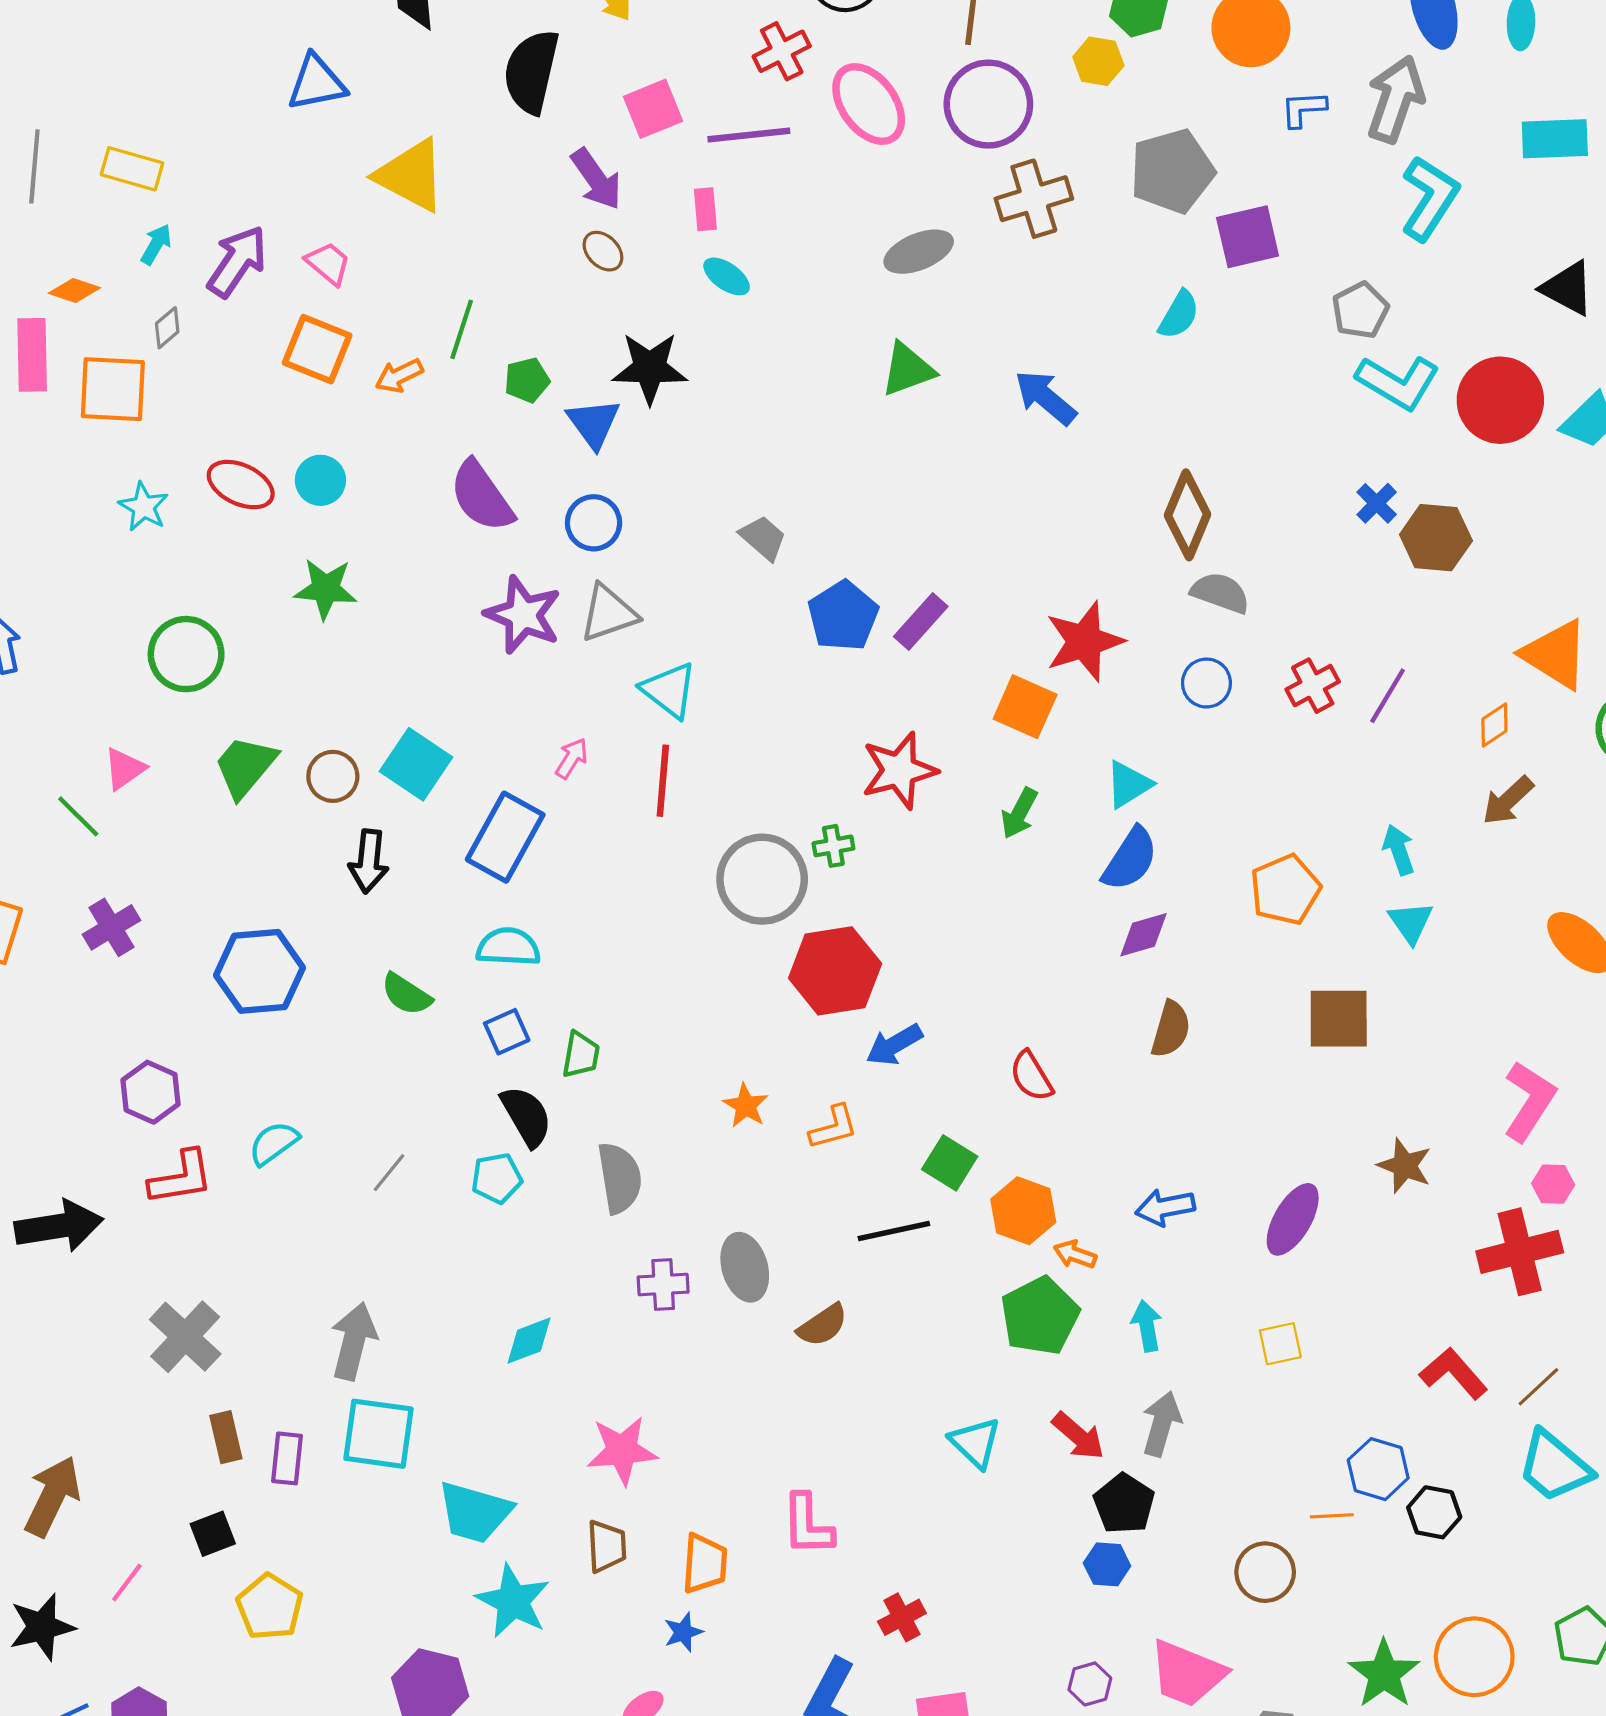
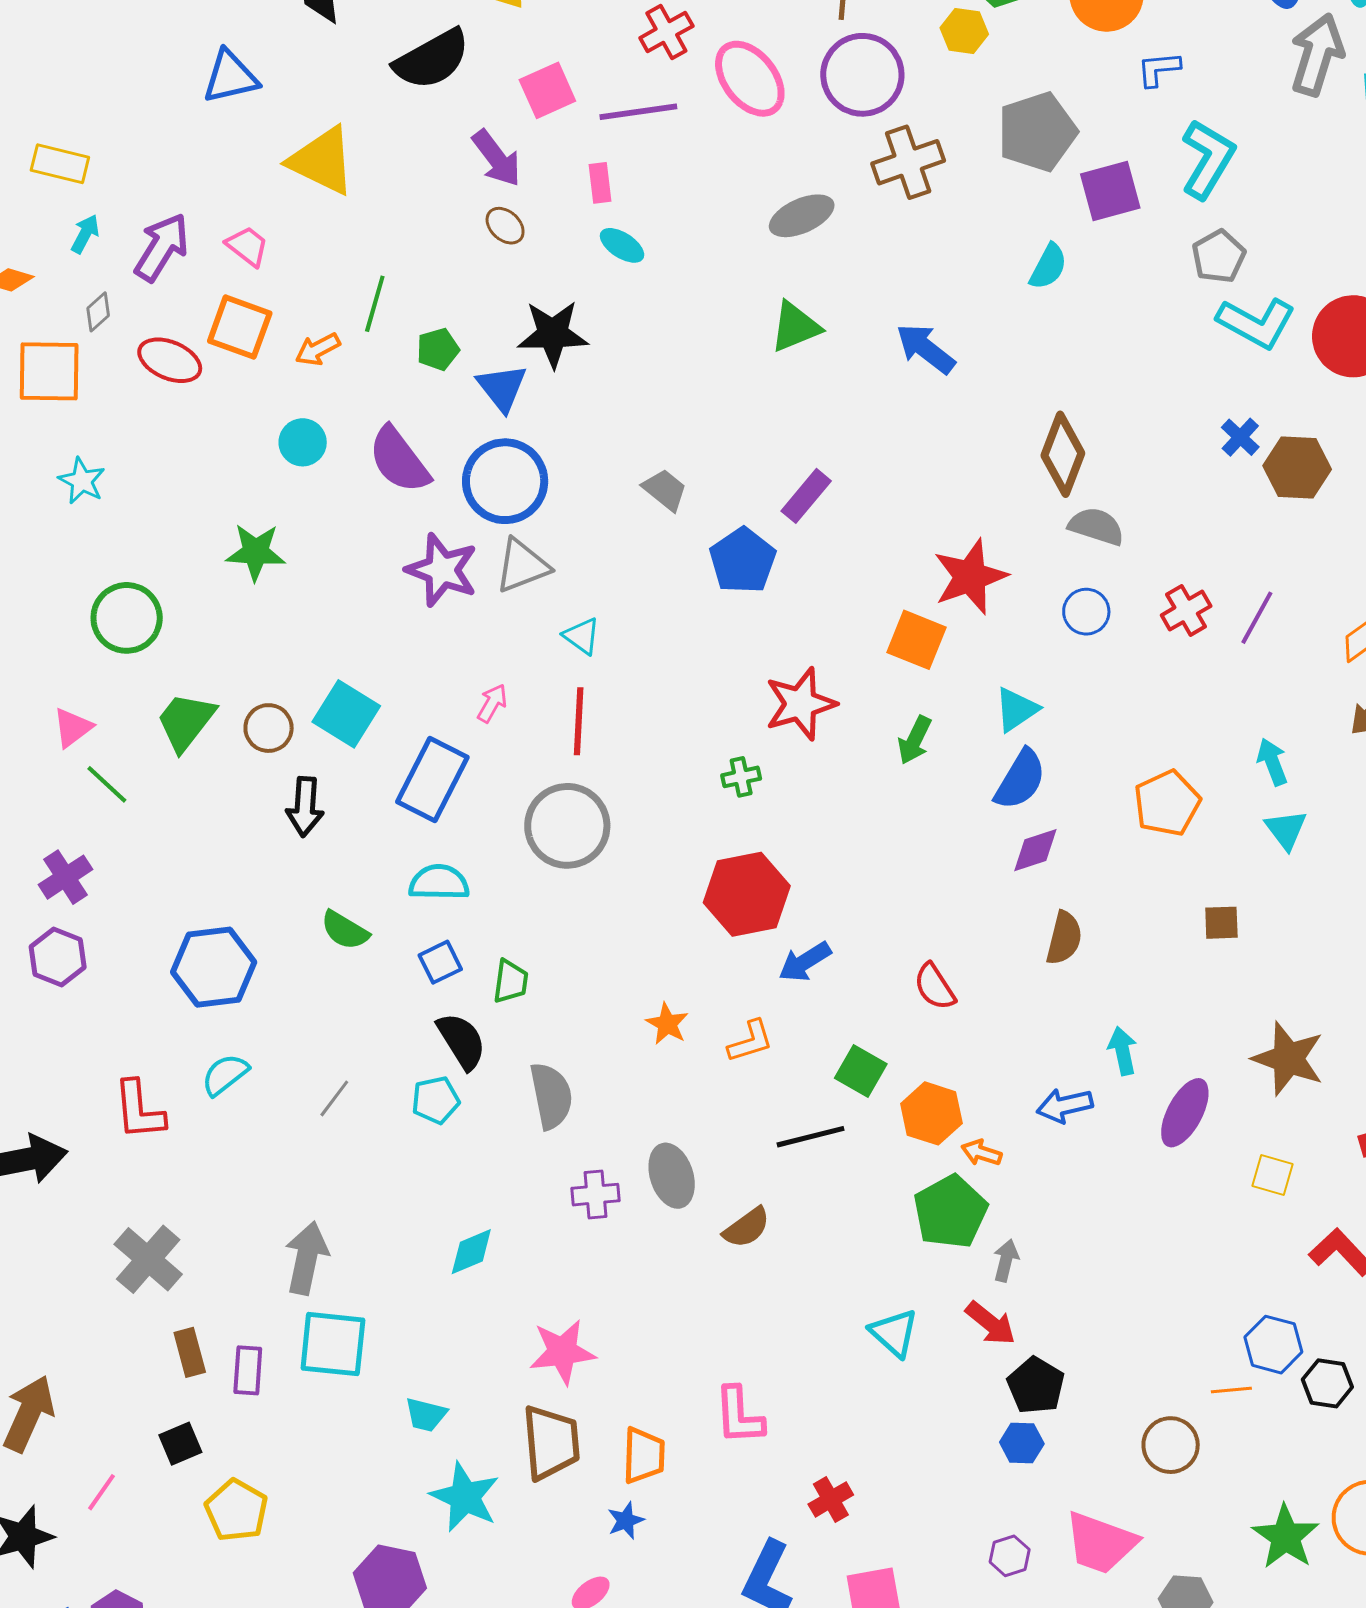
black semicircle: (531, 72) -> (432, 59), turned -130
gray arrow: (1395, 99) -> (1317, 55), moved
cyan L-shape: (1430, 198) -> (1208, 159), moved
cyan circle: (320, 480) -> (303, 442), moved
red ellipse: (241, 485) -> (170, 360), moved
blue circle: (594, 523) -> (505, 481), size x1.6
purple rectangle: (921, 622) -> (806, 496), moved
cyan triangle: (669, 690) -> (582, 636), size x0.7
green line: (78, 816) -> (107, 784), moved
gray circle: (762, 879) -> (567, 826), moved
blue hexagon: (260, 971) -> (214, 967), moved
brown square: (1339, 1019) -> (1221, 923), size x0.6
purple hexagon: (150, 1092) -> (58, 957), moved
brown star: (1405, 1166) -> (1288, 1059), size x1.4
red L-shape: (181, 1178) -> (139, 1110), turned 96
cyan arrow: (1147, 1326) -> (1123, 1051), moved
yellow square: (1280, 1344) -> (1273, 1175), moved, turned 30
gray arrow: (1162, 1424) -> (1006, 1260), moved, size x0.7
cyan trapezoid: (475, 1512) -> (426, 1415), size x0.6
brown trapezoid: (607, 1546) -> (551, 1442), size x1.5

